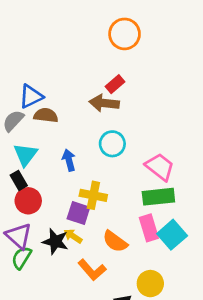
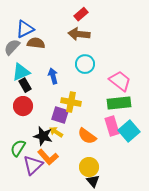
red rectangle: (115, 84) -> (81, 14), moved
cyan triangle: (26, 155) -> (21, 72), turned 30
black rectangle: (19, 180) -> (25, 85), moved
purple triangle: (19, 236) -> (33, 165), moved, turned 35
orange L-shape: (92, 270) -> (48, 157), moved
yellow circle: (150, 284) -> (89, 167), moved

